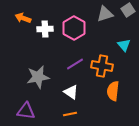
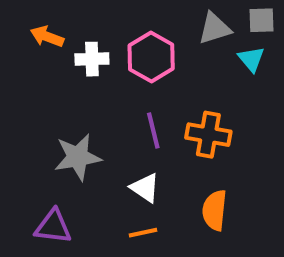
gray square: (128, 10) -> (262, 20), turned 32
cyan triangle: (124, 45) -> (251, 59), moved
purple line: (75, 64) -> (153, 131), turned -72
orange semicircle: (113, 91) -> (215, 210), moved

